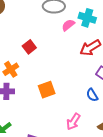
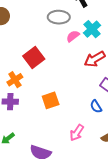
cyan cross: (87, 18) -> (92, 29), turned 30
red square: (29, 47) -> (34, 57), size x1.5

